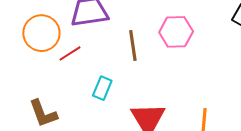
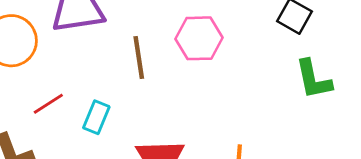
red line: (70, 53) -> (48, 104), moved

